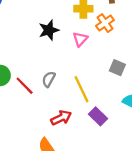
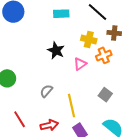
black star: (49, 30) -> (56, 50), turned 30
red line: (25, 86) -> (20, 119), moved

